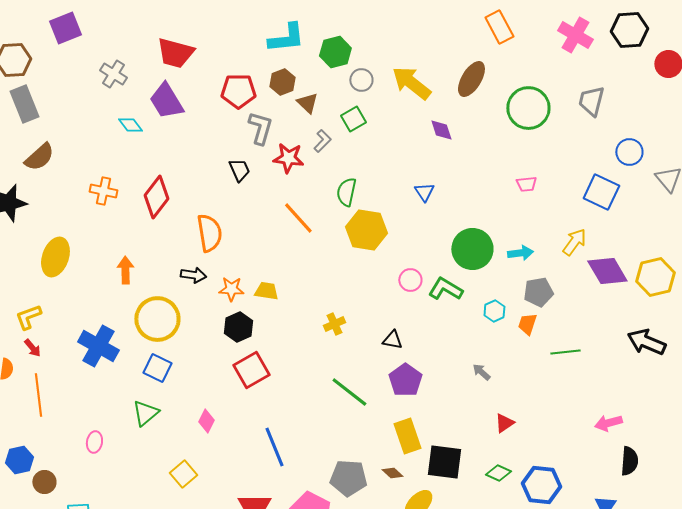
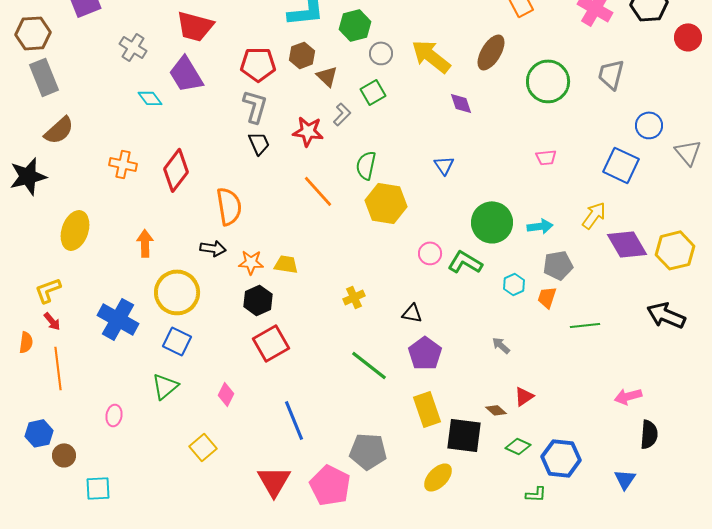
gray L-shape: (260, 128) -> (255, 106), moved
brown diamond: (392, 473) -> (496, 410), moved

